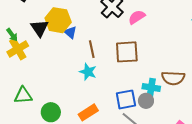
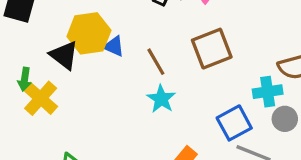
green arrow: (12, 35) -> (25, 79), turned 64
cyan star: (88, 72) -> (161, 99), turned 30
gray circle: (146, 101) -> (285, 119), moved

